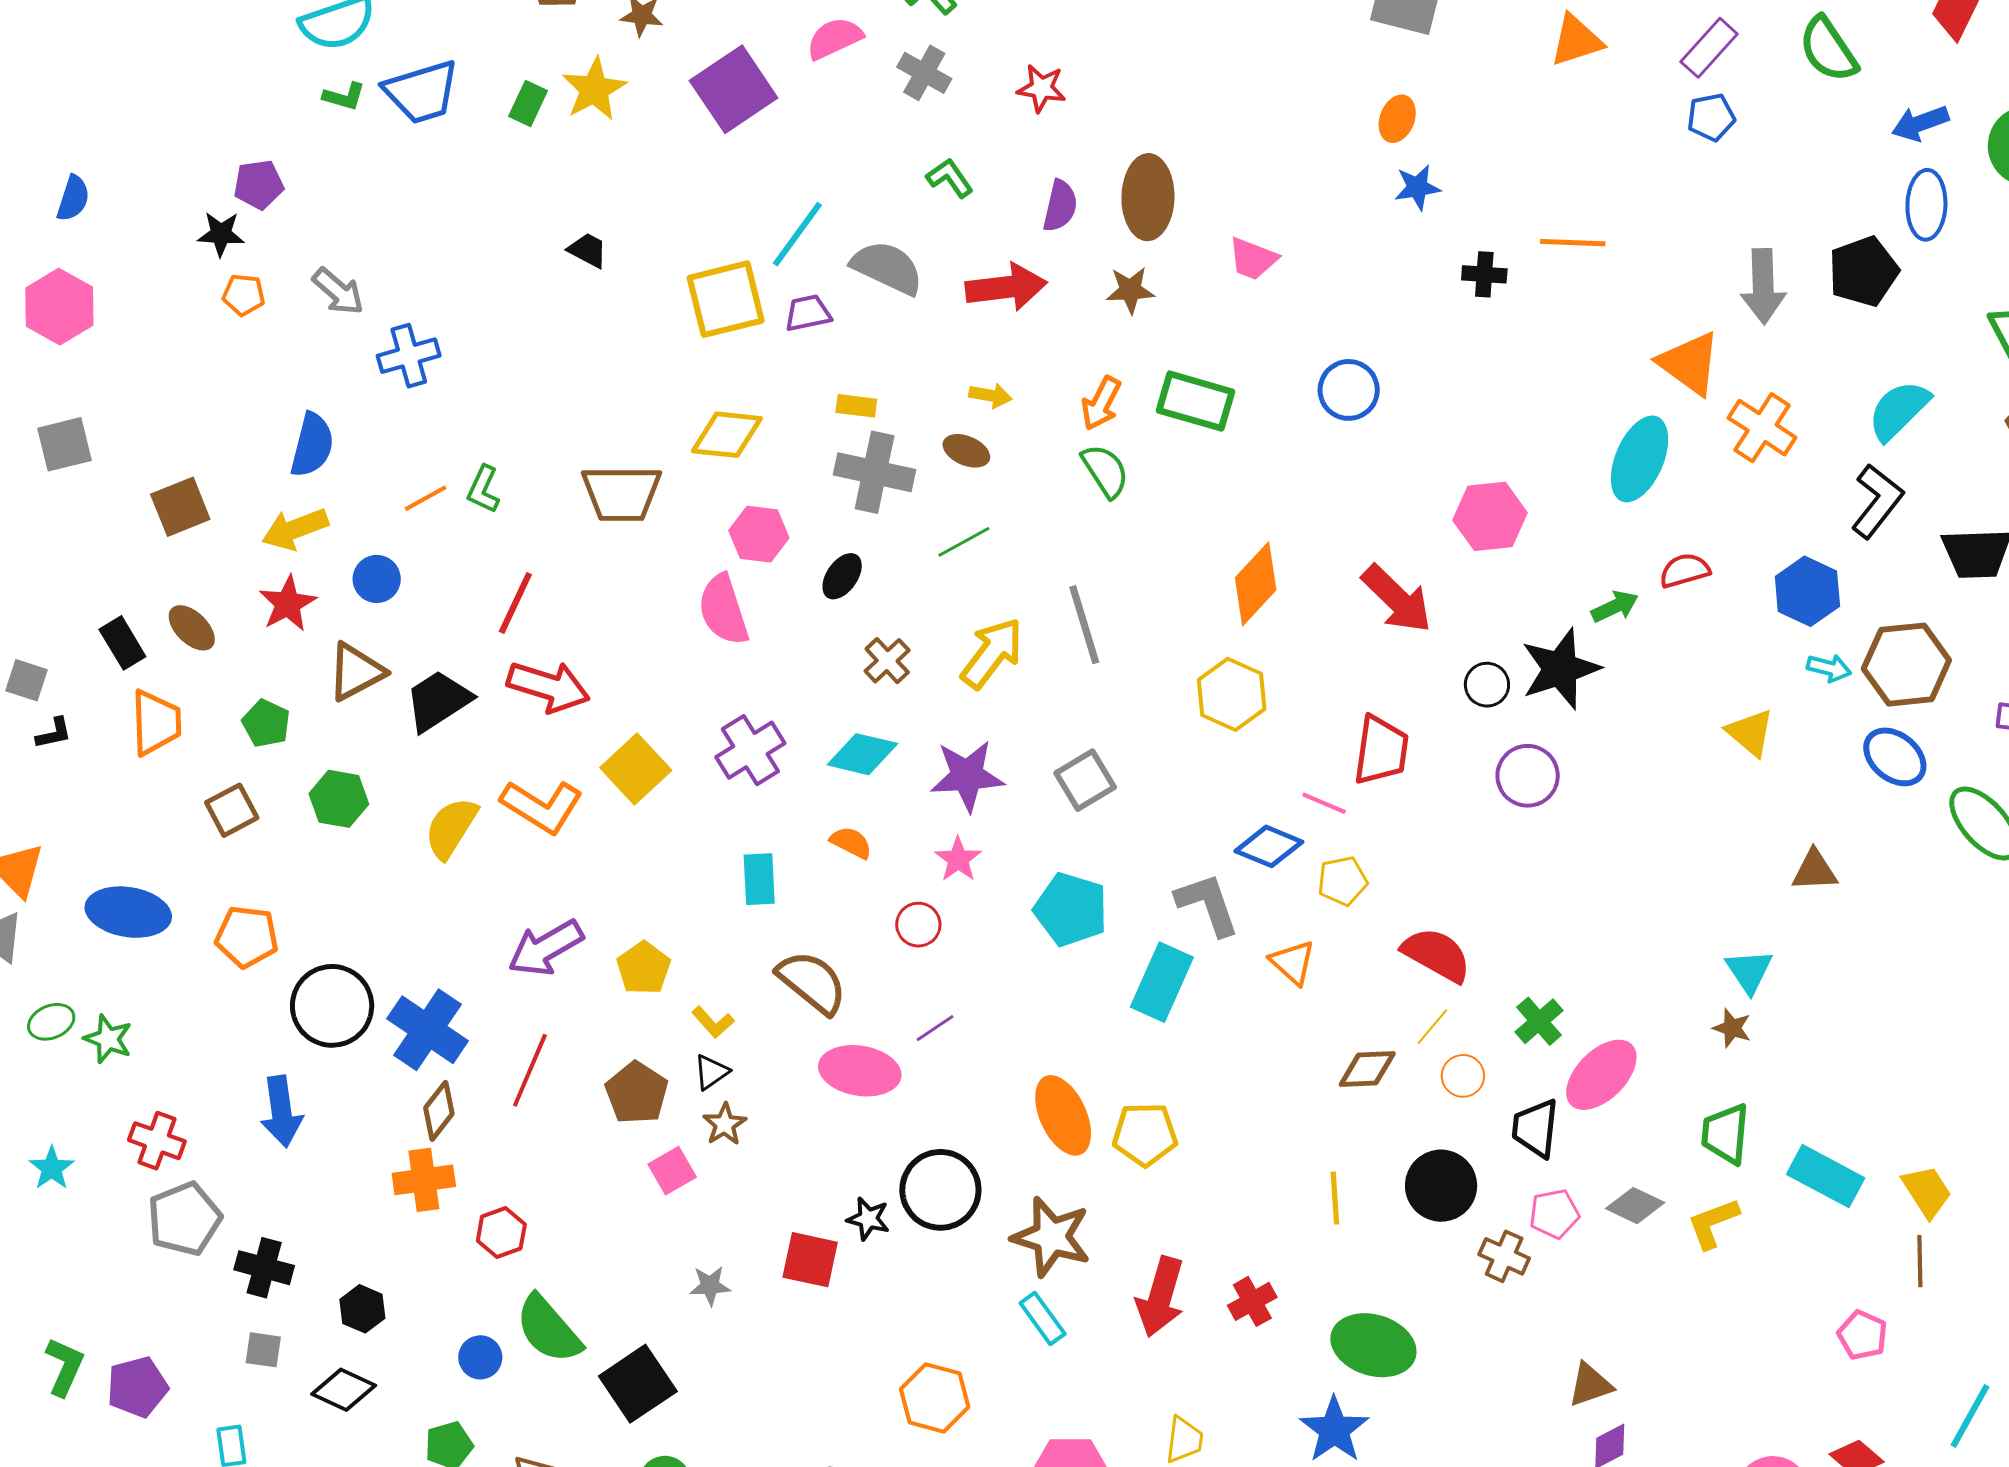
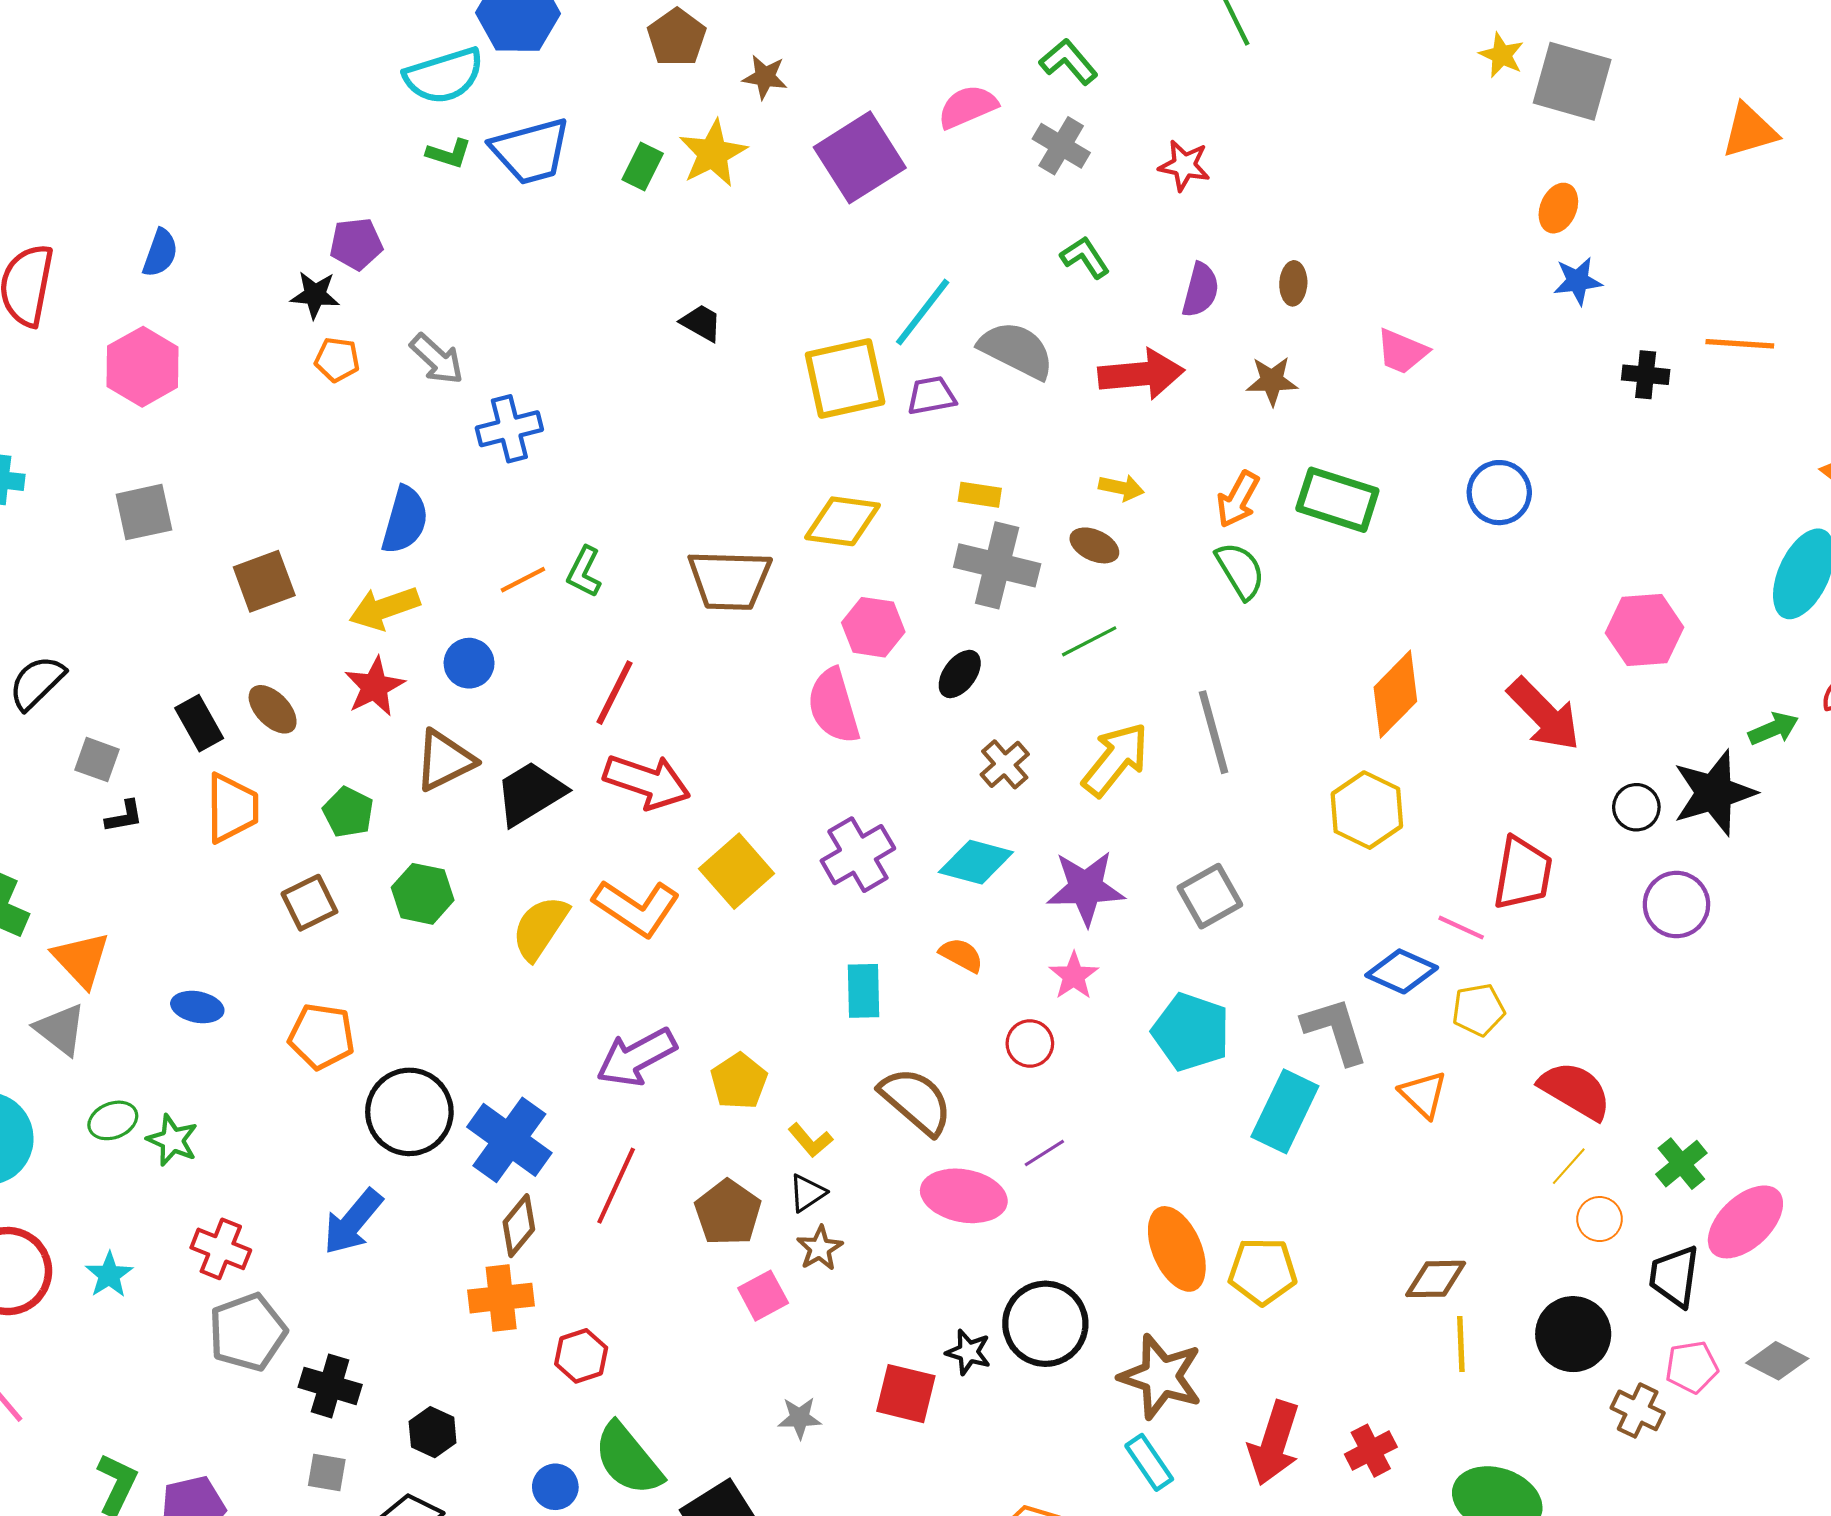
brown ellipse: (1148, 197) -> (1293, 283), size x0.5
blue ellipse: (128, 912) -> (197, 1007), size x0.6
brown diamond: (1367, 1069) -> (1436, 1279), moved
blue arrow: (281, 1112) -> (353, 1222), turned 46

